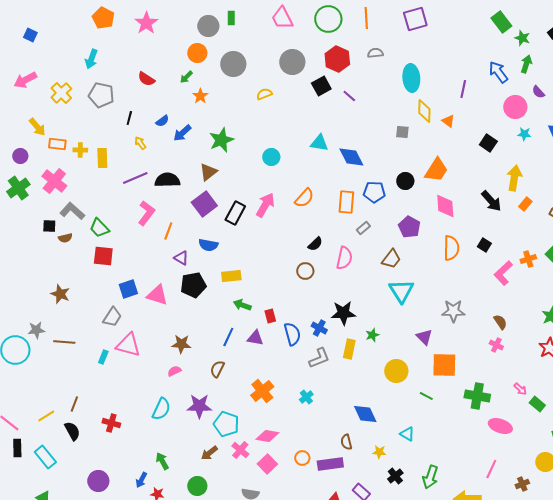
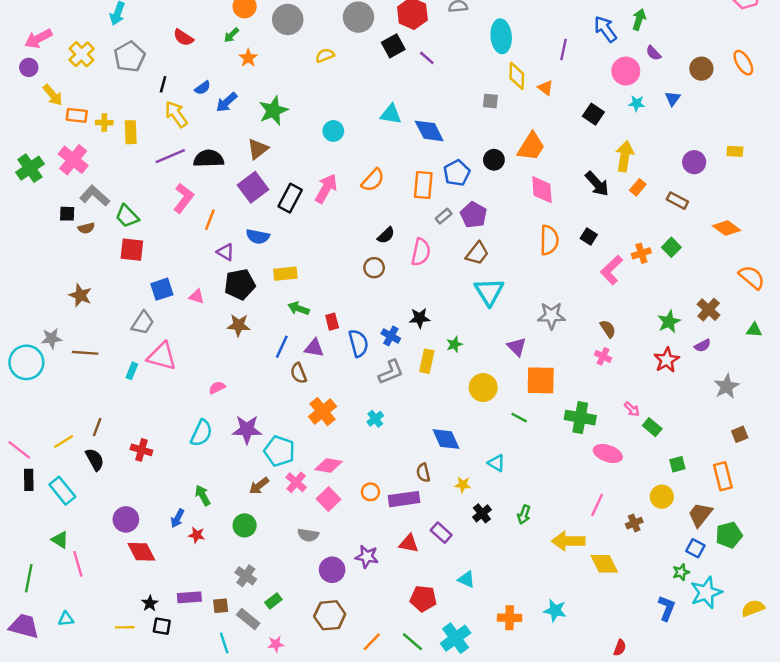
gray pentagon: (101, 95) -> (129, 57), turned 30
yellow arrow: (140, 143) -> (176, 114), size x1.6
purple circle: (20, 156) -> (29, 67), moved
blue pentagon: (374, 192) -> (457, 173), turned -30
purple pentagon: (409, 227) -> (474, 215), moved
pink triangle: (157, 295) -> (197, 296), size x0.6
black star: (343, 313) -> (420, 318), size x0.7
brown star: (181, 344) -> (239, 325), moved
brown semicircle: (217, 369) -> (299, 373), moved, turned -48
green arrow: (430, 477) -> (524, 515), size x0.7

